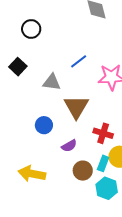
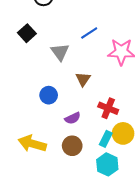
gray triangle: (52, 82) -> (60, 52), turned 42
brown triangle: (76, 107) -> (83, 79), size x0.6
brown circle: (83, 171) -> (72, 146), moved

